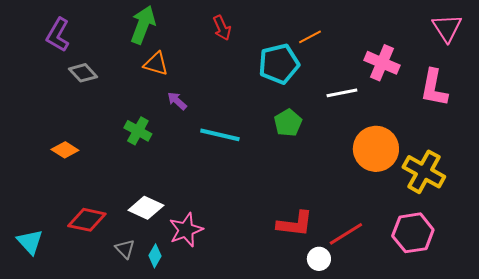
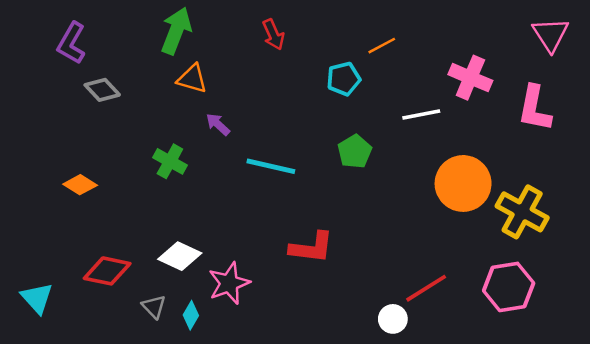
cyan pentagon: (279, 64) -> (344, 79), size x0.7
red L-shape: (295, 224) -> (312, 248), moved

